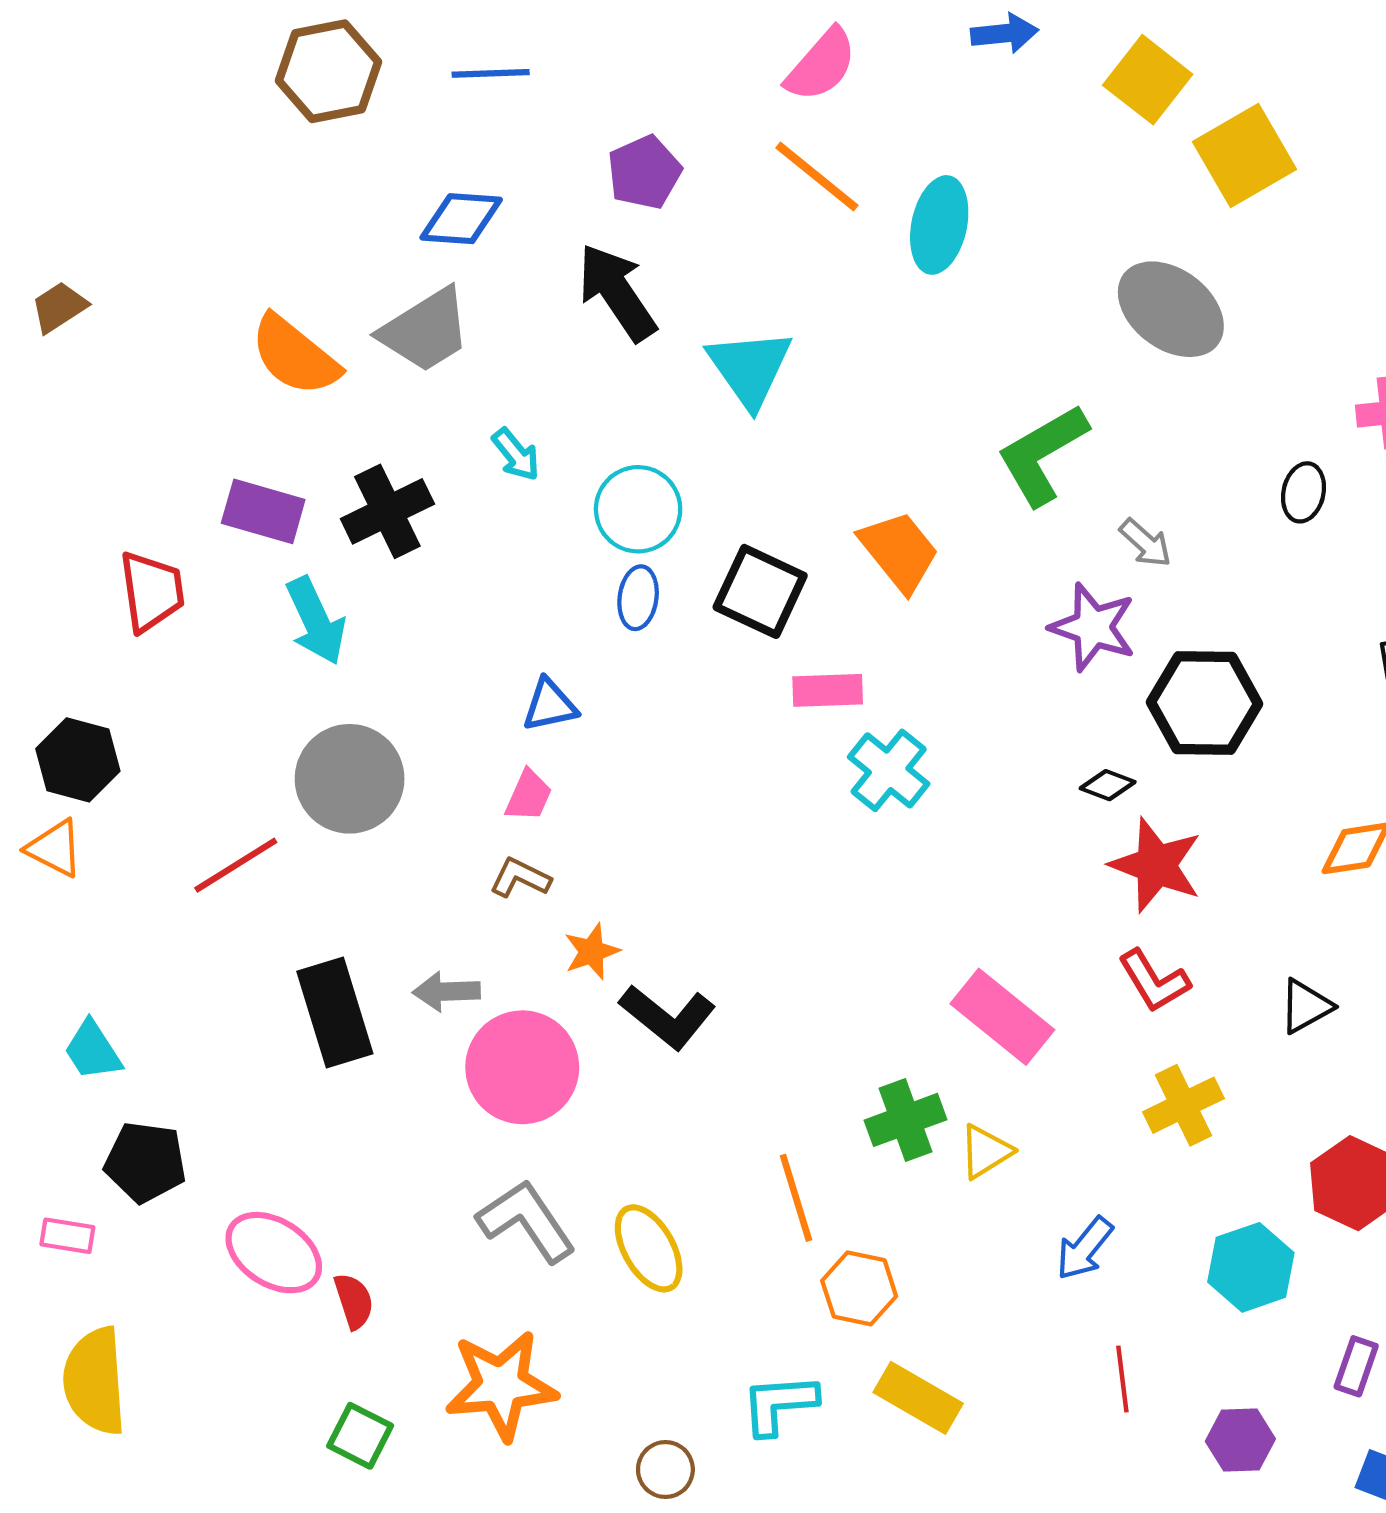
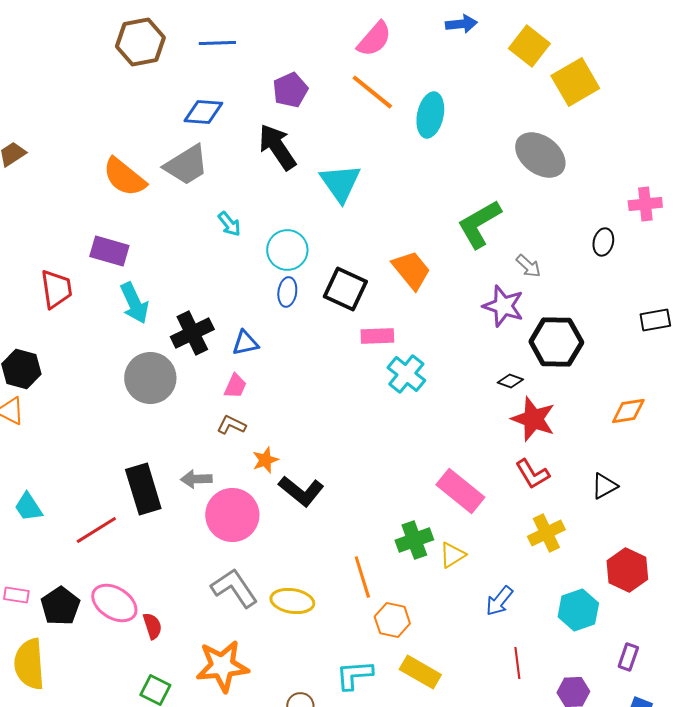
black cross: (387, 511) -> (192, 333), moved
red line: (236, 865) -> (96, 530), moved
black pentagon: (145, 1162) -> (60, 606), moved, turned 30
yellow ellipse: (649, 1248) -> (292, 601), turned -51

